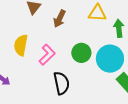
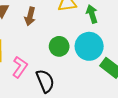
pink L-shape: (47, 55) -> (20, 67), moved

